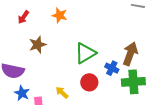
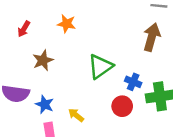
brown arrow: (130, 54) -> (152, 37), moved
red circle: (89, 82) -> (122, 106), moved
blue star: (22, 93) -> (45, 104), moved

